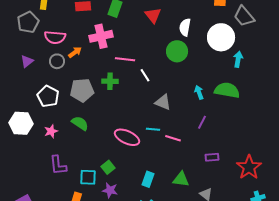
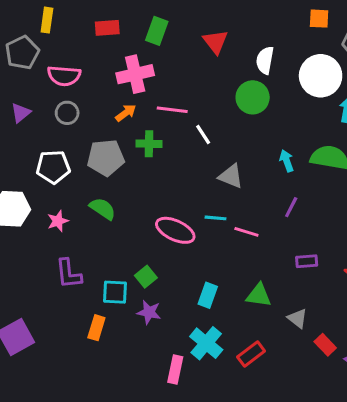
orange arrow: (75, 52) -> (126, 113), moved
white pentagon: (48, 96) -> (53, 167), turned -30

